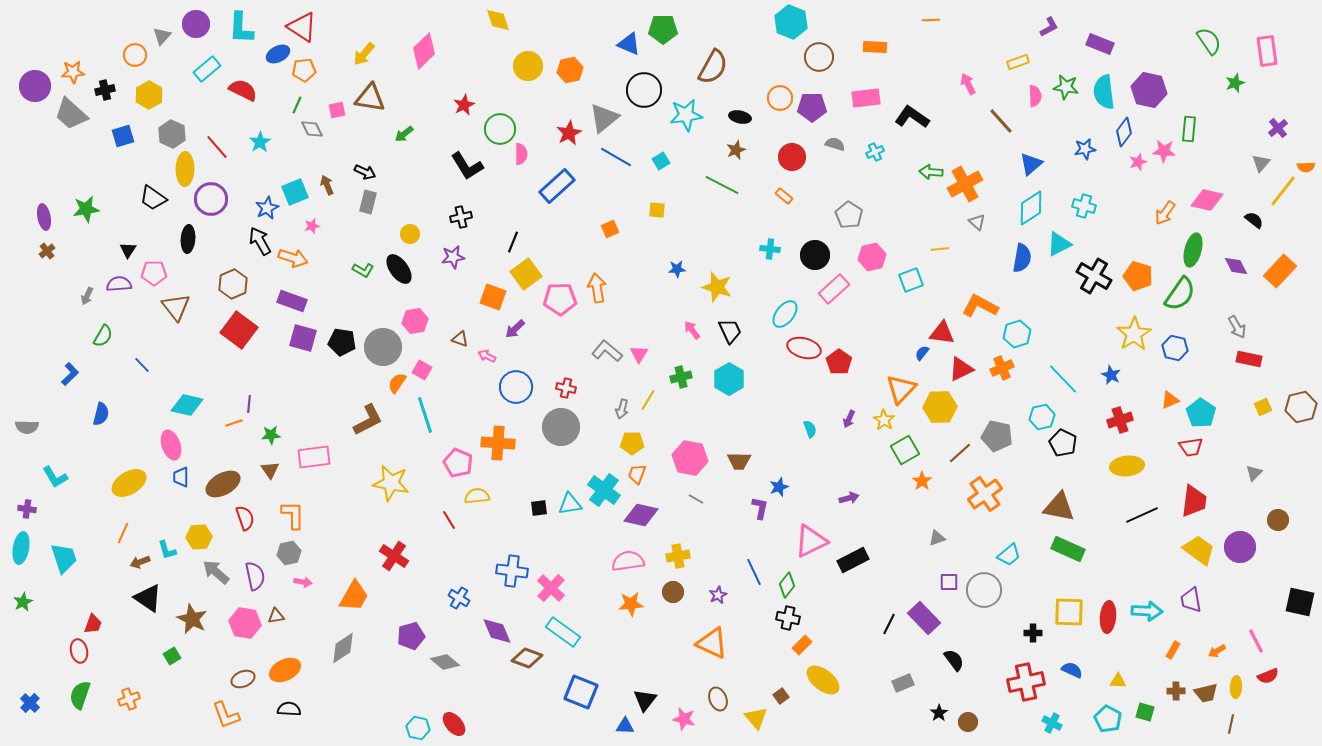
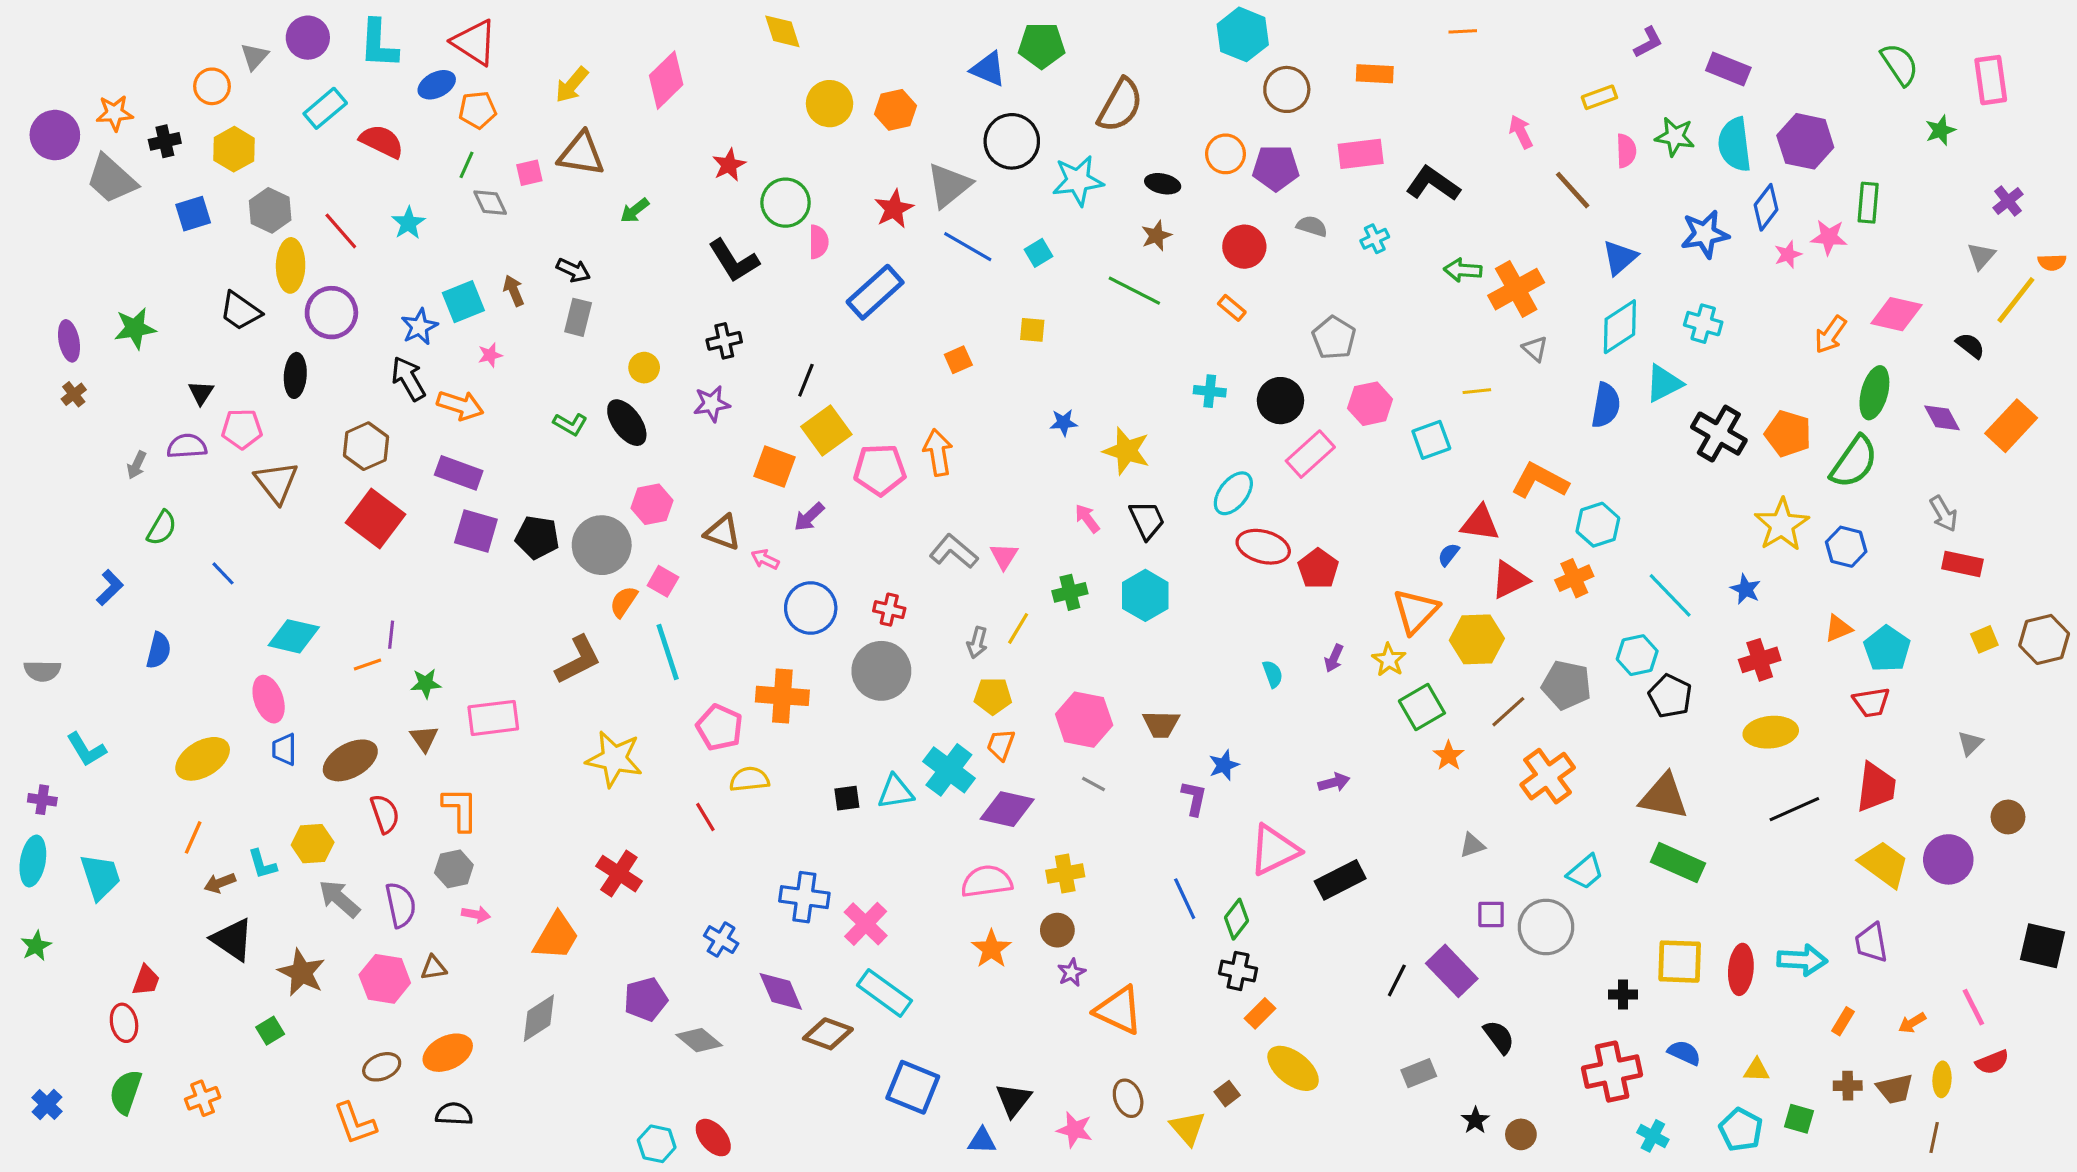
blue star: (1085, 149) -> (1705, 234), size x1.4
brown triangle: (460, 339) -> (723, 533), size x1.4
purple star: (718, 595) -> (1071, 973), moved
orange star: (631, 604) -> (991, 949), turned -30

